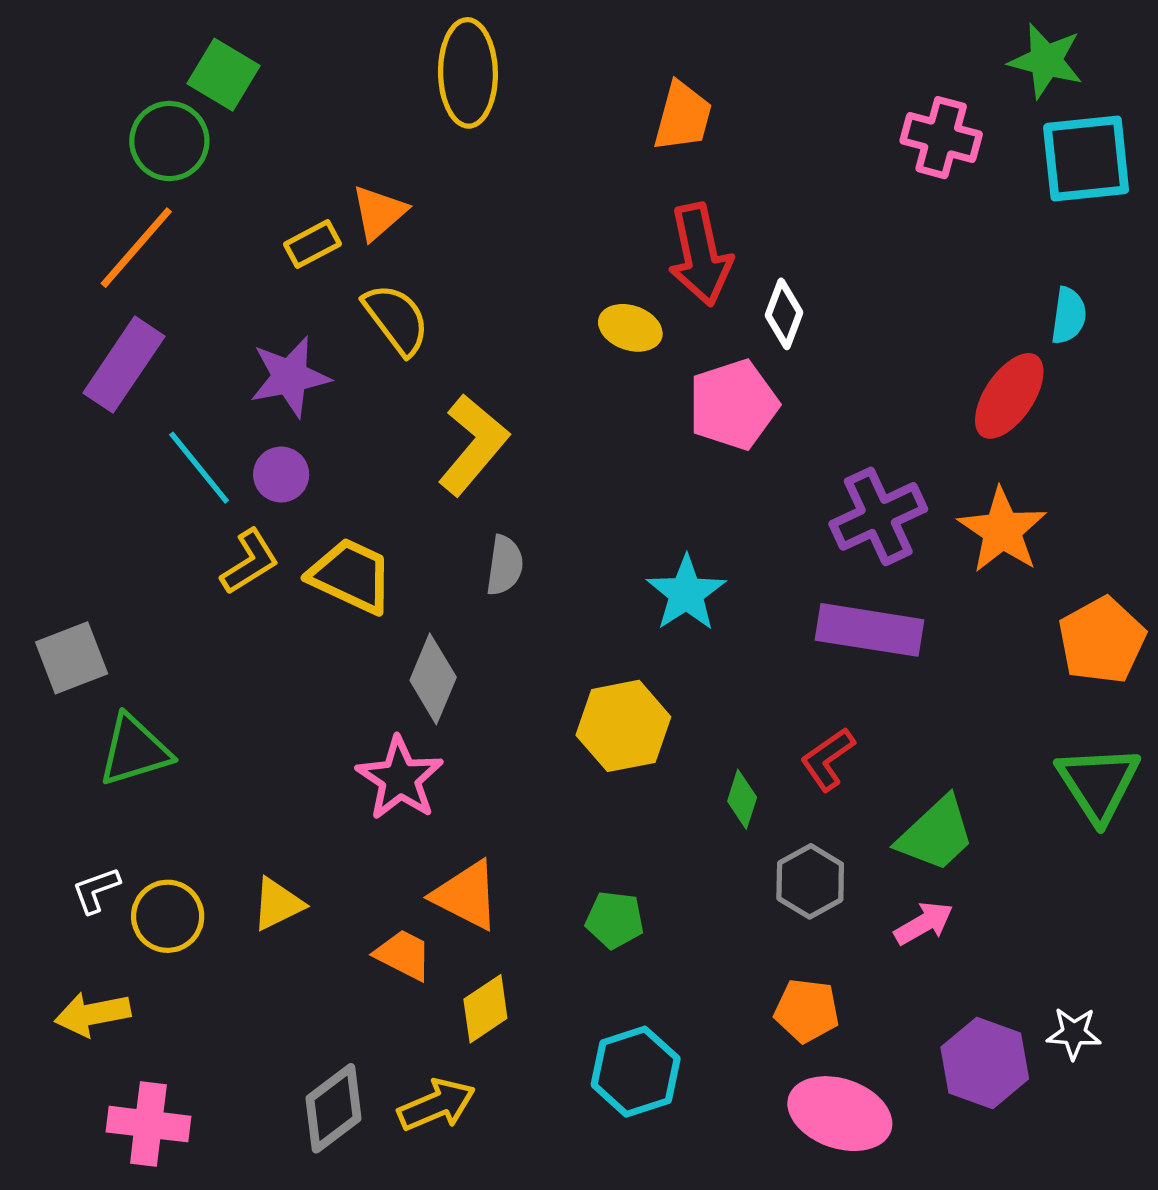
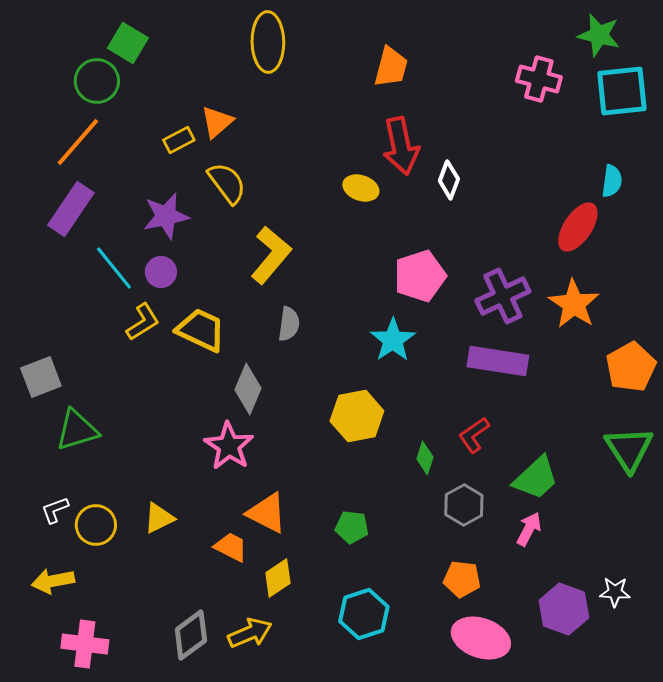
pink pentagon: (733, 405) -> (420, 276), moved
pink arrow: (924, 923) -> (529, 529), turned -32

